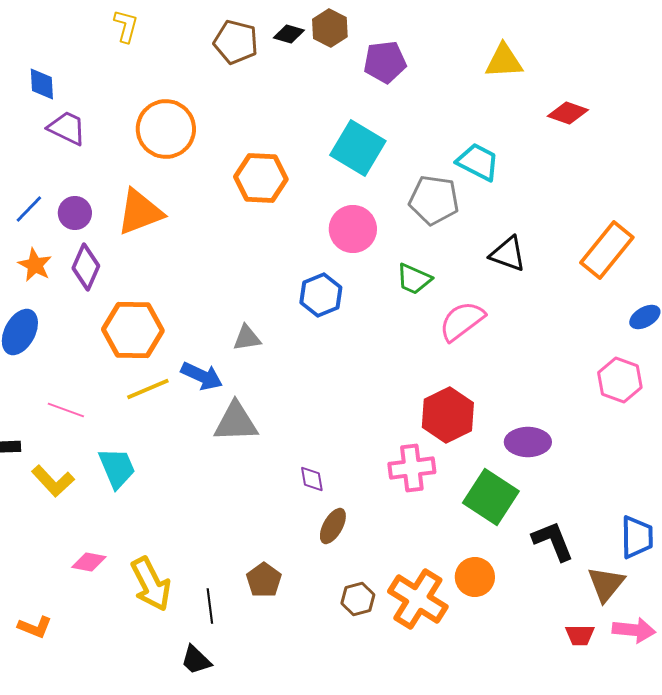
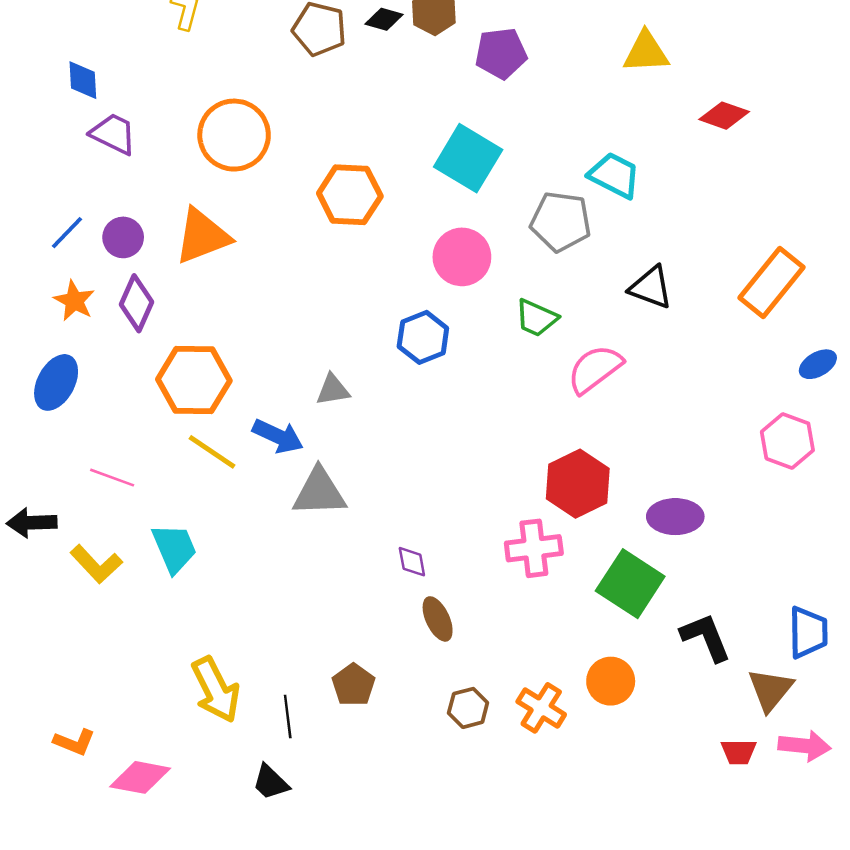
yellow line: (148, 389) -> (212, 452), turned 57
brown ellipse: (333, 526) -> (438, 619), turned -54
pink diamond: (89, 562) -> (140, 777), moved, size x1.4
orange cross: (418, 599) -> (541, 708), size x0.7

